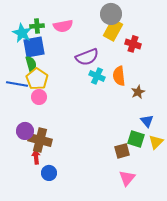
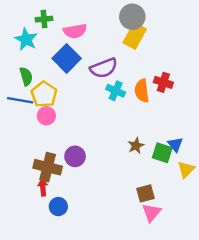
green cross: (37, 26) -> (44, 19), moved
red cross: (133, 44) -> (163, 82), moved
blue square: (34, 47) -> (67, 58), moved, turned -35
green semicircle: (31, 64) -> (26, 76), moved
brown star: (138, 92) -> (136, 146), moved
purple circle: (25, 131) -> (75, 156), moved
green square: (136, 139) -> (162, 153), moved
brown square: (122, 151) -> (145, 193), moved

